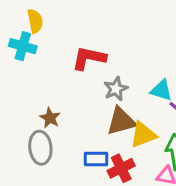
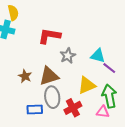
brown triangle: (121, 121) -> (49, 76), moved
gray ellipse: (40, 148) -> (52, 97), moved
blue rectangle: (96, 159) -> (35, 110), moved

